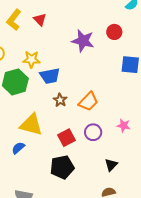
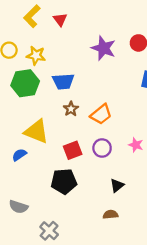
yellow star: (31, 59) -> (36, 55), moved

